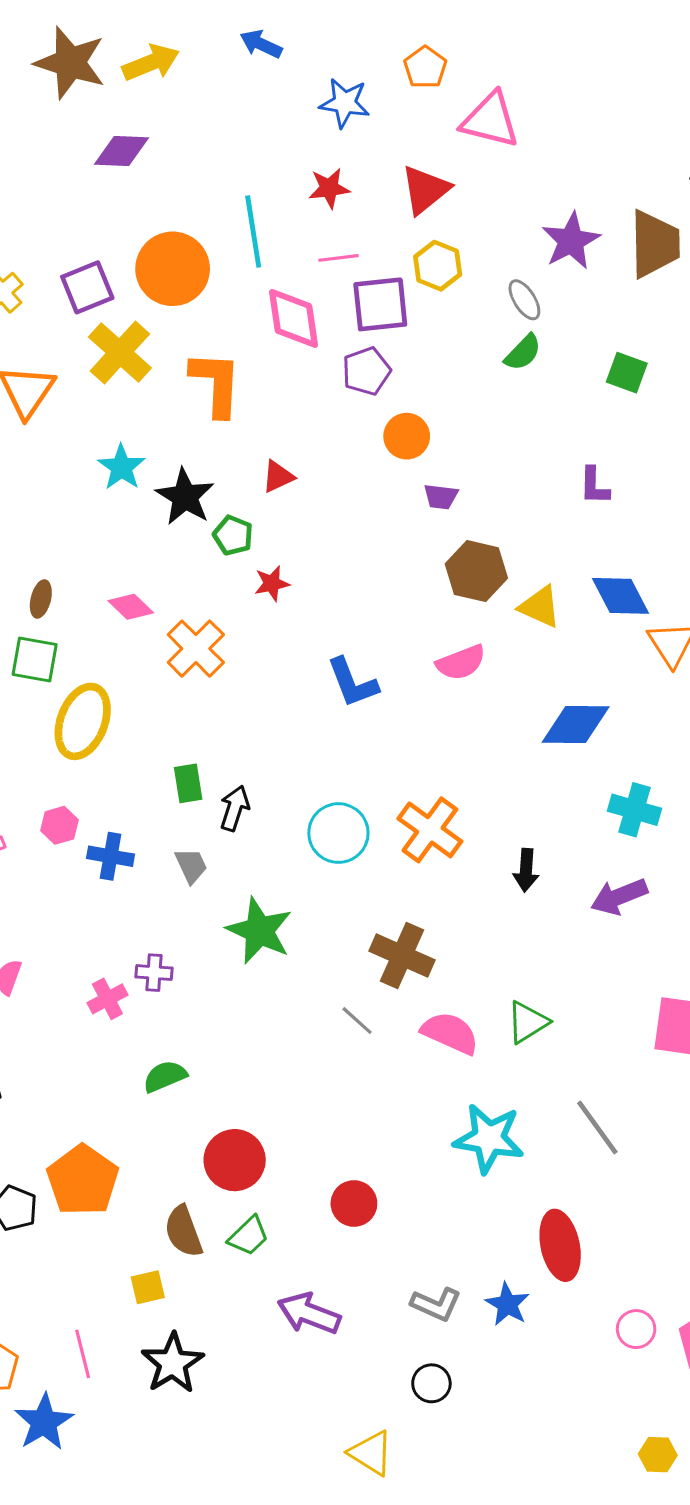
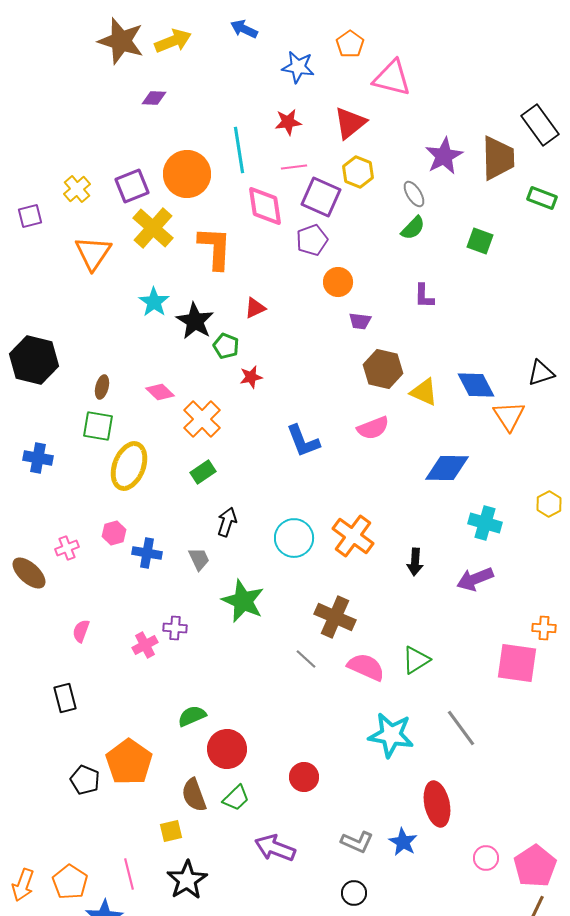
purple diamond: (121, 151) -> (154, 98), size x0.7
purple square: (380, 304) -> (321, 197), turned 30
purple L-shape: (594, 486) -> (424, 296), moved
green rectangle: (188, 783) -> (203, 472), moved, turned 65
green semicircle: (165, 1076) -> (192, 716), moved

